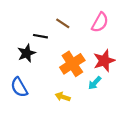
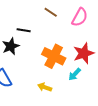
brown line: (63, 23) -> (51, 12), moved
orange cross: (72, 64) -> (54, 56), turned -30

